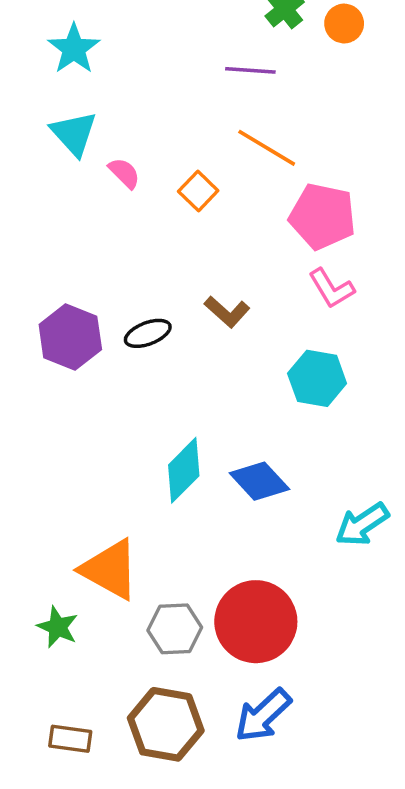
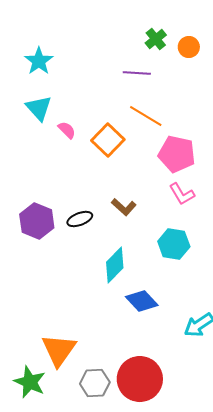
orange square: (198, 191) -> (108, 140), size x1.5
cyan diamond: (184, 470) -> (115, 265), moved
orange triangle: (110, 569) -> (59, 350), turned 36
green star: (58, 627) -> (30, 382), size x1.4

